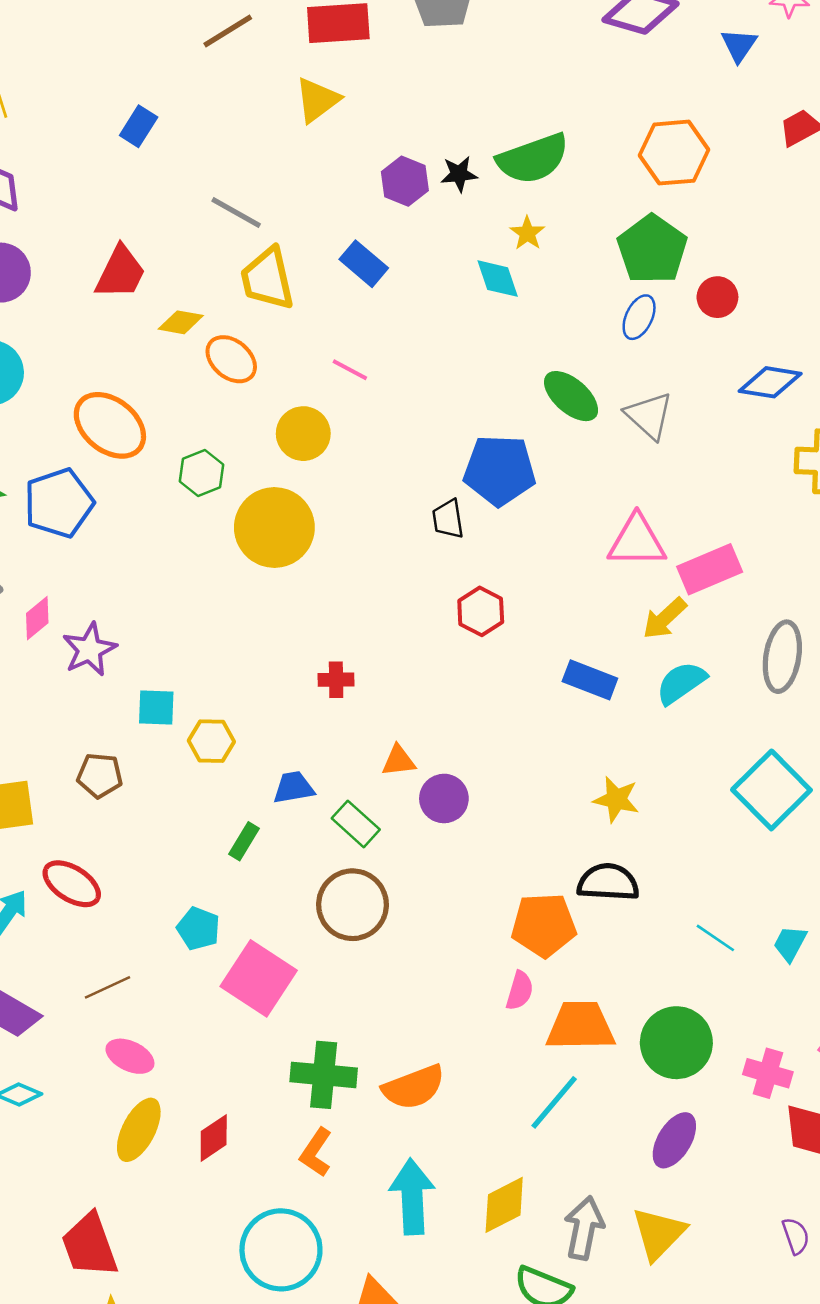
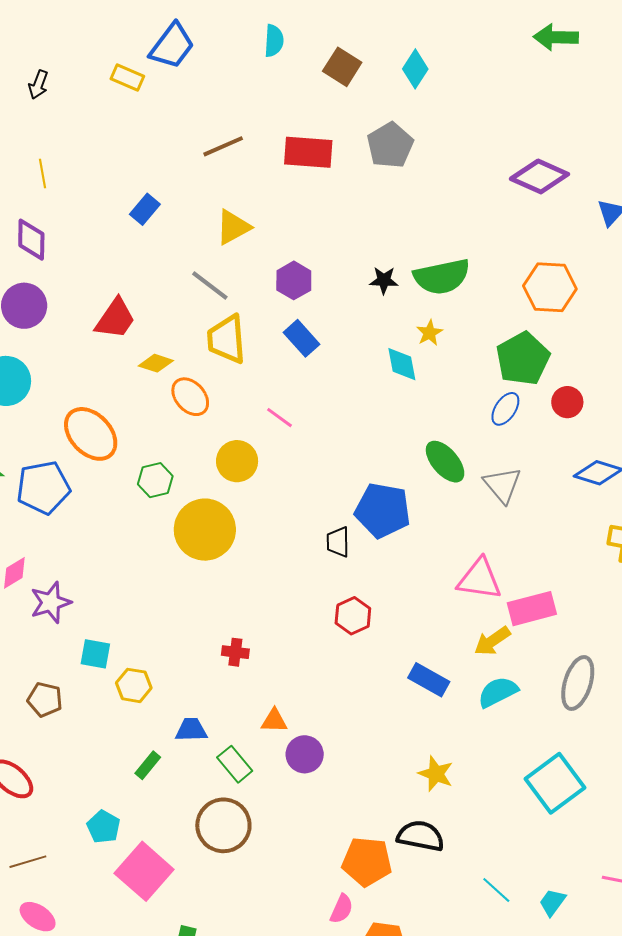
yellow triangle: (317, 100) -> (233, 227), moved
purple hexagon: (405, 181) -> (294, 280), moved

